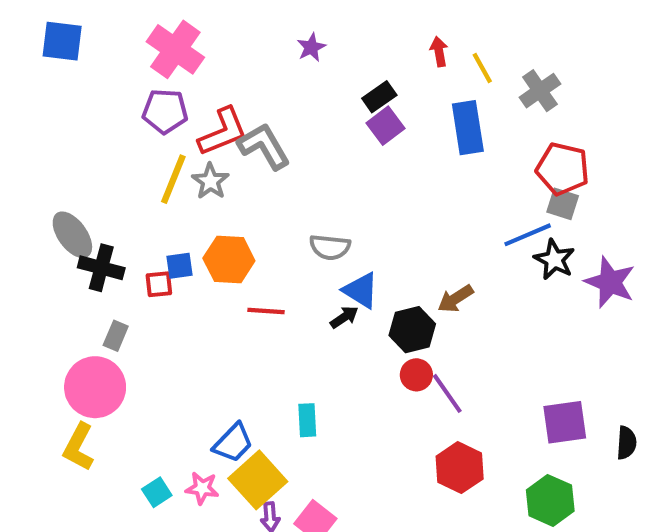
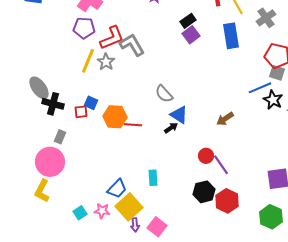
gray semicircle: (330, 247) -> (164, 94), turned 42
orange hexagon: (229, 260) -> (115, 117), moved
blue square: (180, 266) -> (91, 103), turned 32
black hexagon: (412, 330) -> (204, 192), moved

